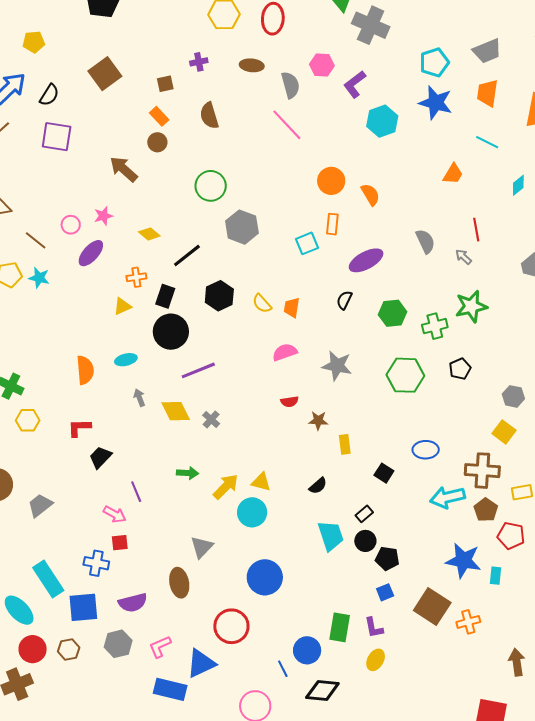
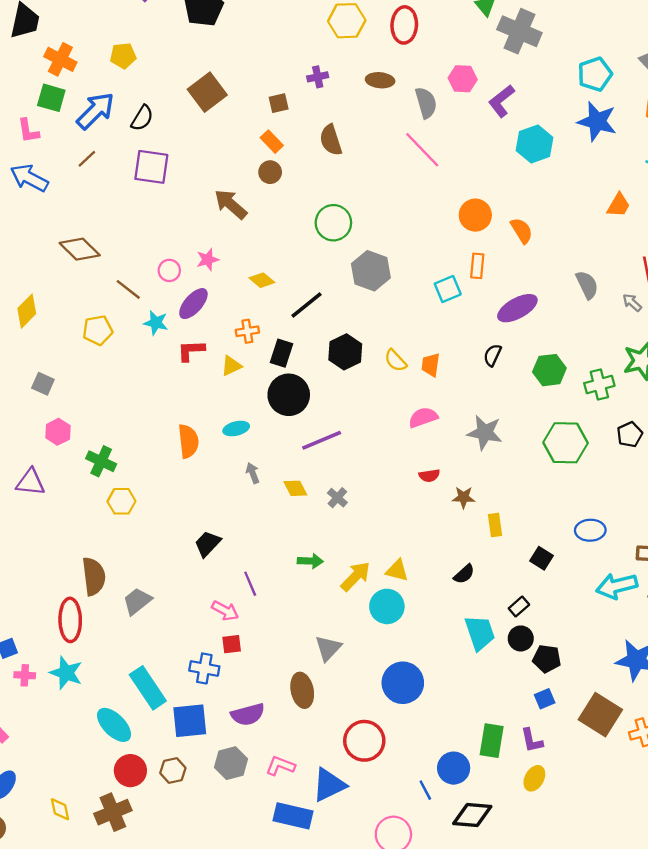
cyan star: (39, 278) -> (156, 323), moved
yellow diamond: (176, 411) -> (295, 488), size x0.7
red L-shape: (79, 428) -> (191, 351), moved
pink L-shape: (160, 647) -> (280, 766), turned 45

